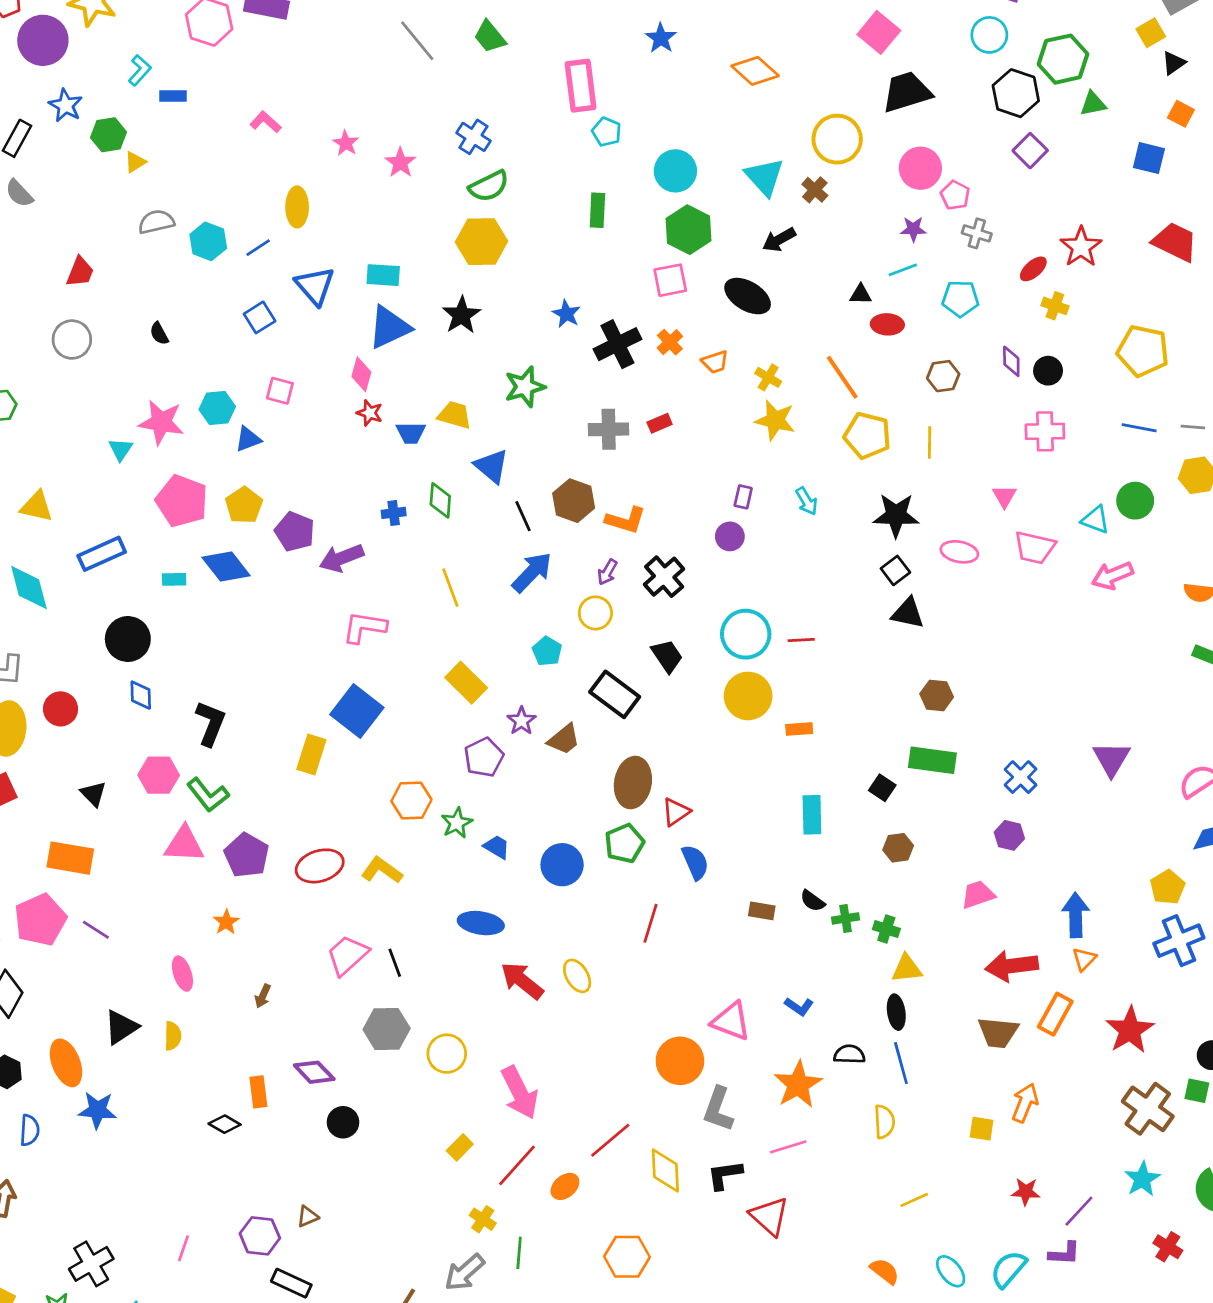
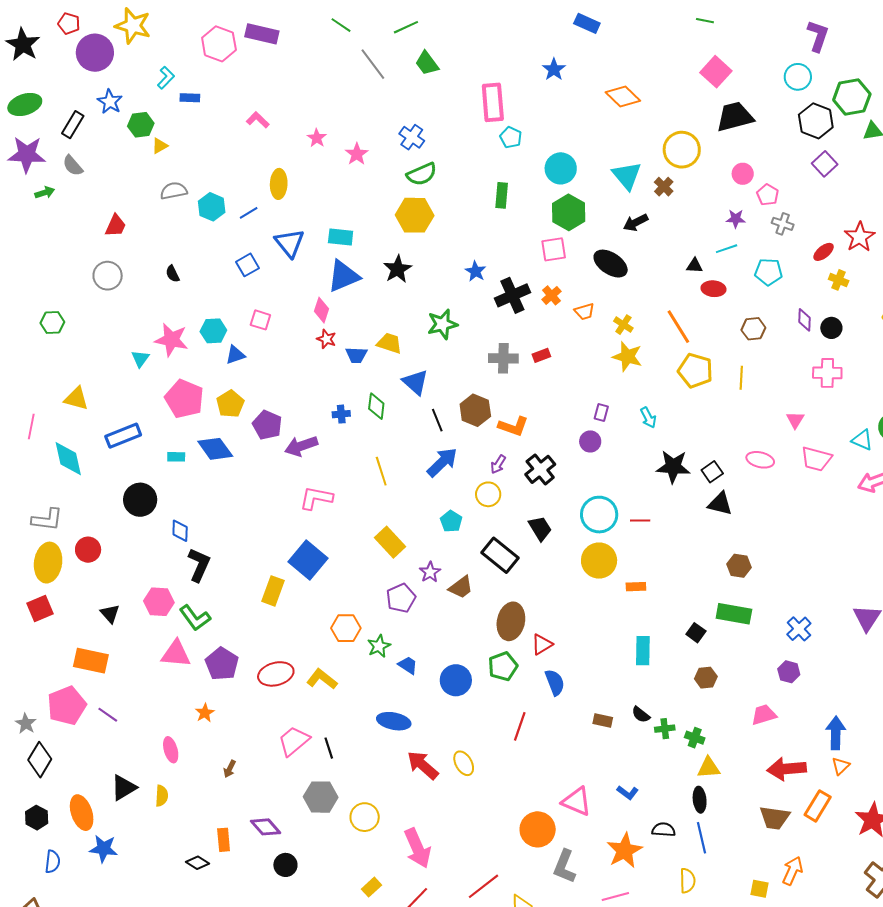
pink circle: (920, 168) -> (743, 174), size x0.7
black star: (896, 515) -> (673, 467), moved
blue diamond: (141, 695) -> (180, 531), moved

